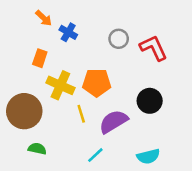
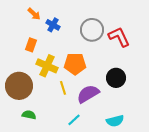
gray circle: (119, 39) -> (92, 30), size x1.5

